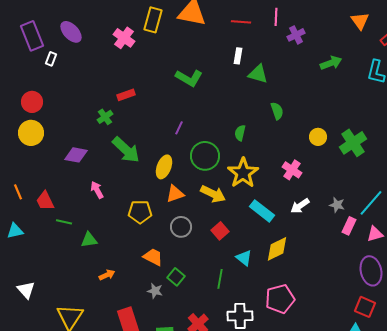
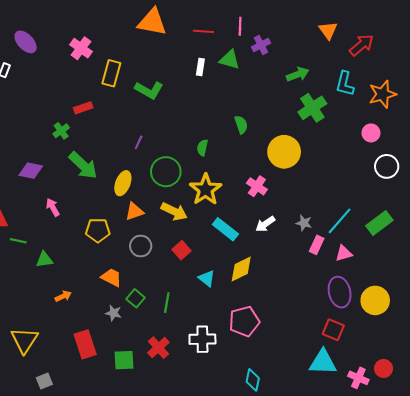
yellow rectangle: (153, 20) -> (111, 73), moved
green triangle: (258, 74) -> (230, 60), moved
yellow circle: (318, 137) -> (284, 152), size x1.8
green cross: (353, 143) -> (312, 108), moved
green line: (220, 279) -> (167, 303), moved

